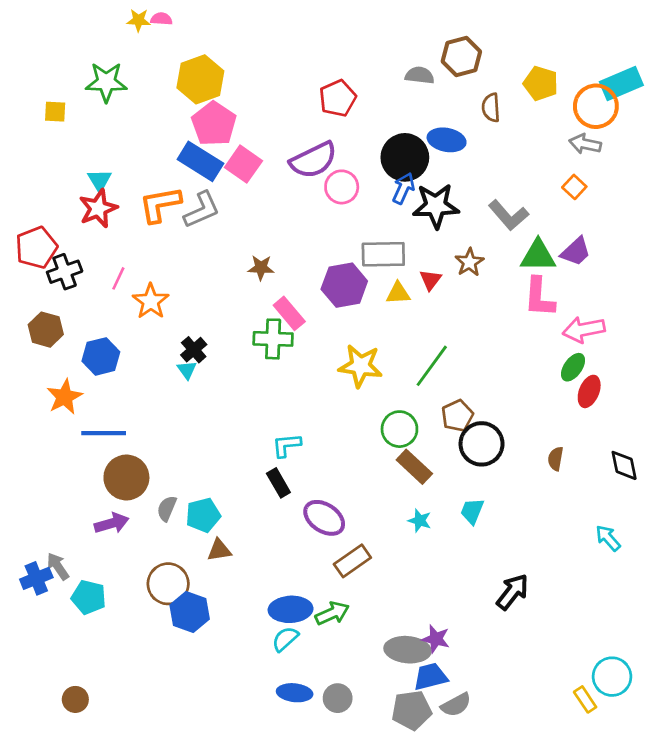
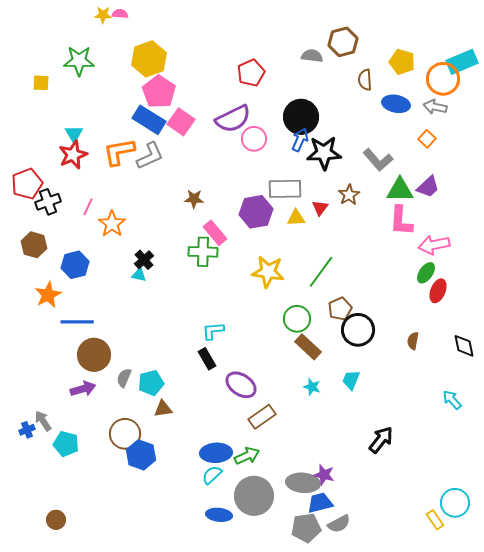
blue ellipse: (447, 140) -> (396, 104), moved
cyan triangle: (187, 370) -> (139, 275), turned -42
blue cross: (36, 578) -> (27, 430), size x0.7
gray circle: (338, 698) -> (254, 496), moved, size x1.8

